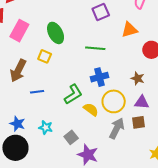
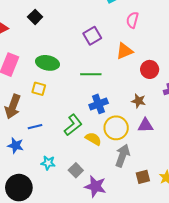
green ellipse: (56, 33) -> (47, 63), turned -45
brown square: (139, 122) -> (143, 177), moved
blue star: (17, 124) -> (16, 146), moved

